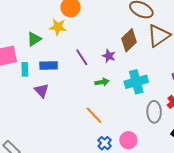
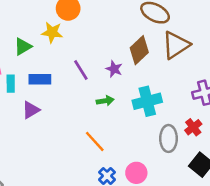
purple triangle: (42, 91) -> (31, 110), turned 42

